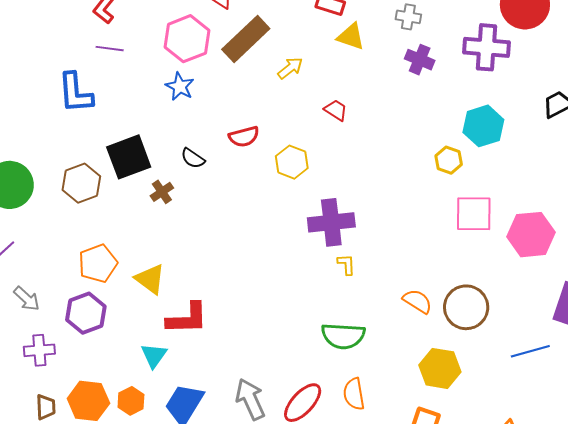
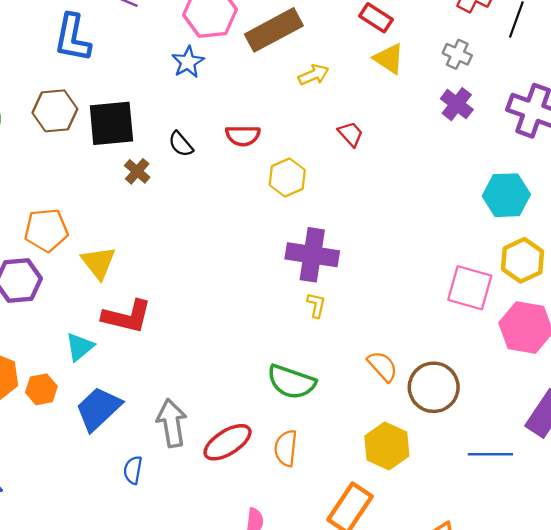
yellow hexagon: (449, 160) -> (522, 260), moved, size x1.4
brown hexagon: (81, 183) -> (55, 111), moved
brown cross: (162, 192) -> (137, 171), turned -30

